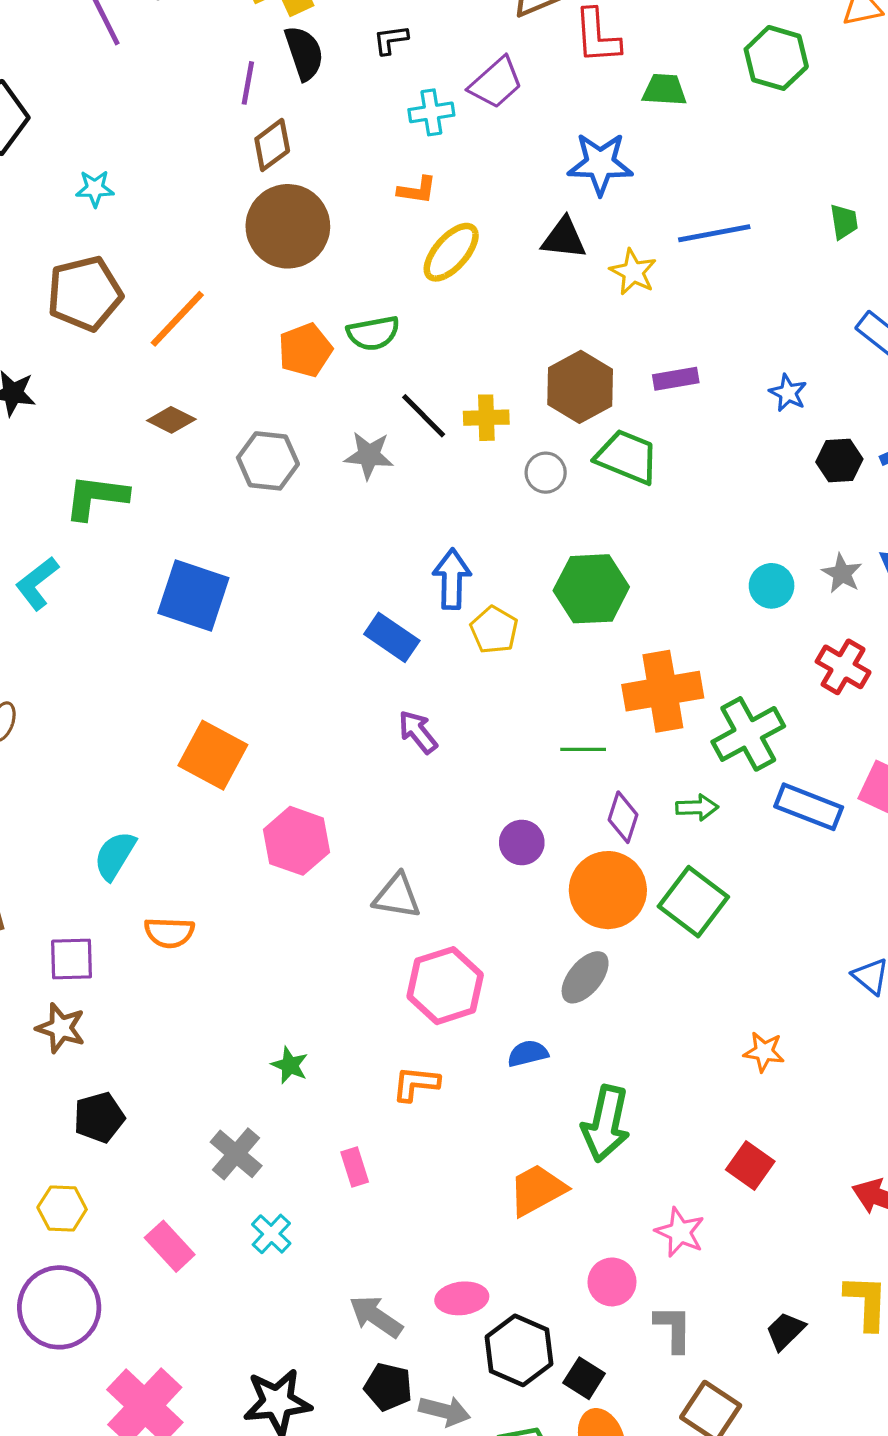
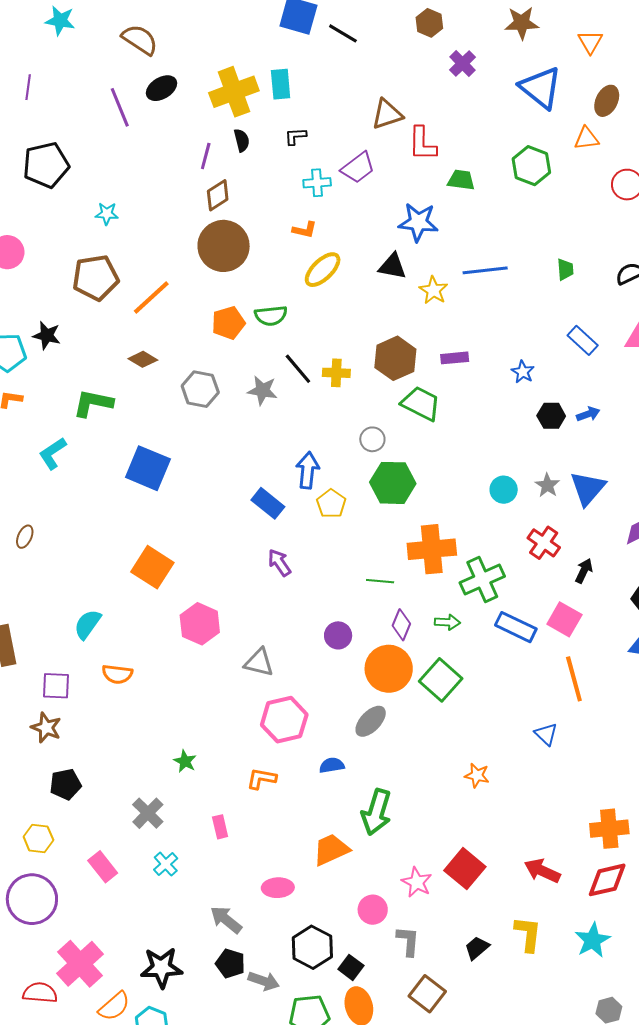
black semicircle: (304, 53) -> (242, 140), size x0.7
gray circle: (546, 473) -> (372, 439), moved
red square: (750, 1166) -> (465, 869), moved, size x1.4
pink ellipse: (462, 1298) -> (278, 888), moved

